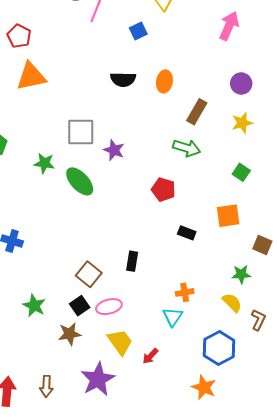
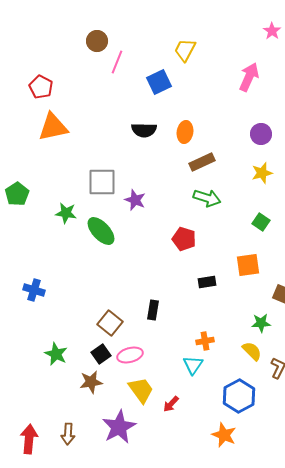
blue square: (138, 31) -> (159, 82), size x1.4
brown rectangle: (197, 112) -> (202, 162), moved, turned 35
black rectangle: (187, 233) -> (207, 282), turned -30

